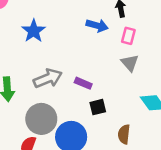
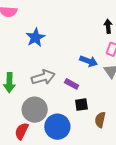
blue arrow: (97, 25) -> (89, 61), moved
brown semicircle: (124, 134) -> (100, 120), moved

